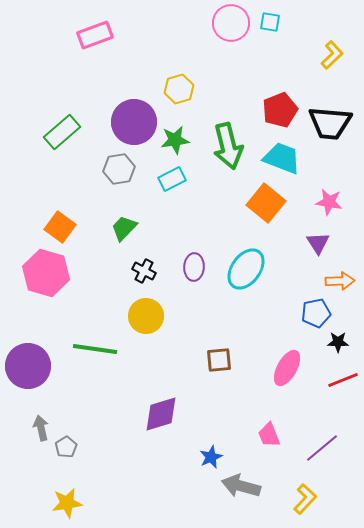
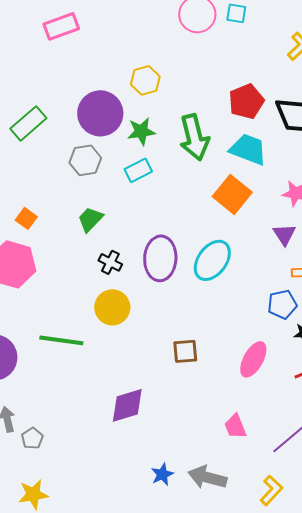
orange square: (60, 227) -> (26, 218), size x0.7
purple ellipse: (194, 267) -> (160, 258), size x1.6
blue star: (211, 457) -> (162, 474), moved

